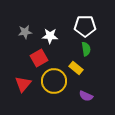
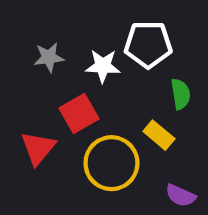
white pentagon: (85, 26) -> (148, 44), moved
red triangle: (23, 84) -> (38, 148), moved

